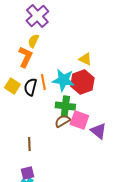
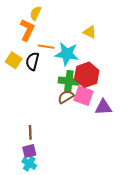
orange line: (43, 82) -> (46, 47), moved, turned -70
red hexagon: (82, 82) -> (87, 75), moved
purple triangle: (98, 131) -> (103, 107), turned -42
brown line: (29, 144) -> (30, 132), moved

